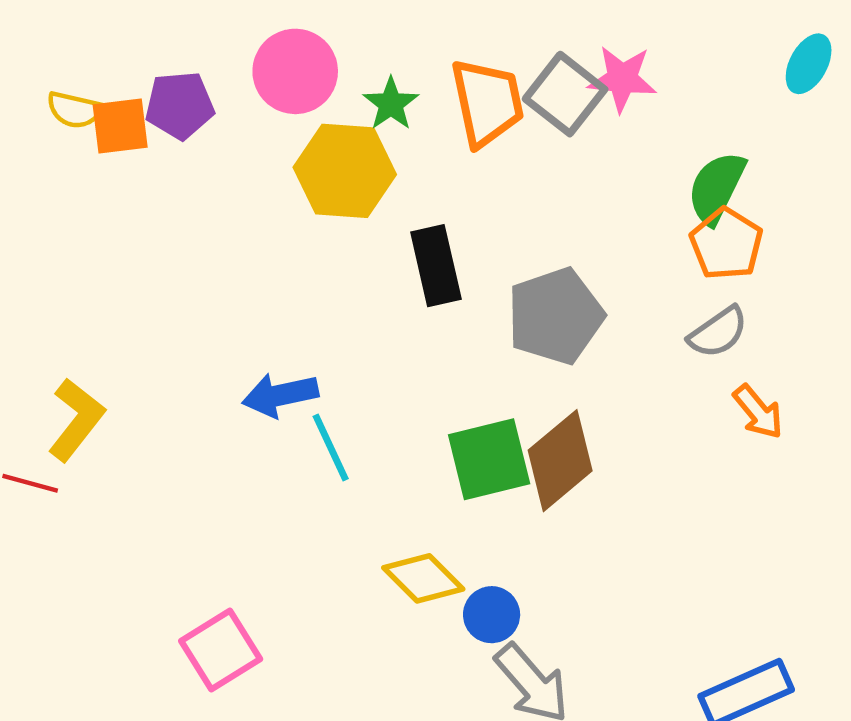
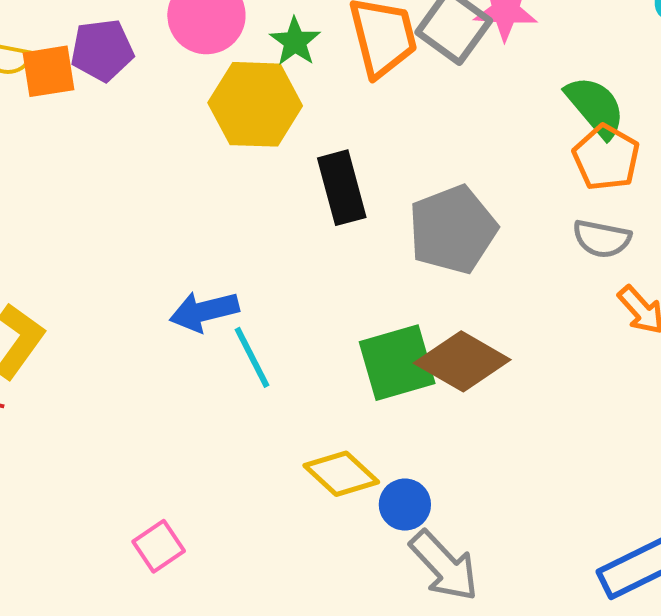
green semicircle: (716, 188) -> (595, 107), turned 116
gray semicircle: (718, 332) -> (602, 239), turned 48
brown diamond: (560, 461) -> (462, 361), turned 72
pink square: (221, 650) -> (159, 546), size x0.7

